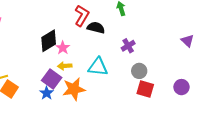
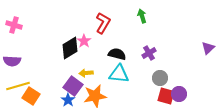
black semicircle: (96, 28) -> (117, 54), moved
purple triangle: (188, 41) -> (208, 48), turned 32
pink star: (63, 48) -> (84, 41), moved
purple circle: (181, 87) -> (179, 94), moved

